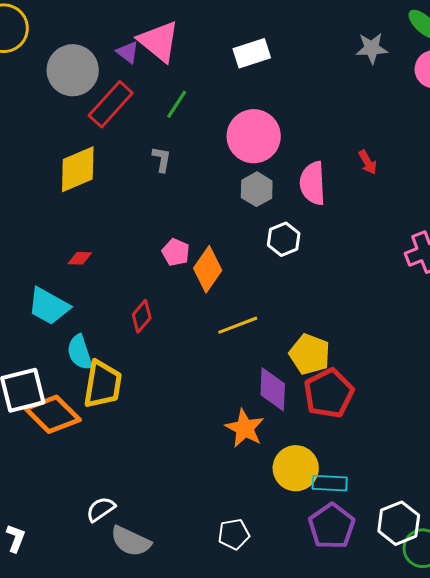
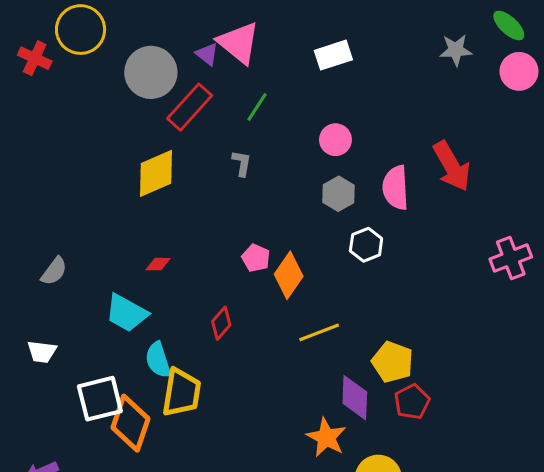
pink circle: (254, 136) -> (335, 140), size x0.6
red arrow: (368, 162) -> (452, 166), size x2.0
red pentagon: (329, 393) -> (412, 402), size x0.7
orange diamond: (53, 414) -> (131, 423), turned 64

